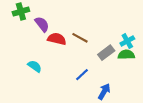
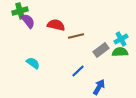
purple semicircle: (42, 24) -> (28, 21), moved
brown line: (80, 38) -> (76, 36), turned -42
red semicircle: (57, 39) -> (56, 25), moved

